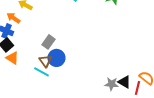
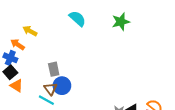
gray rectangle: (48, 42) -> (54, 69), turned -48

